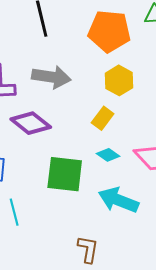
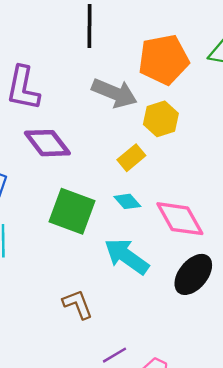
orange pentagon: (109, 31) -> (164, 60), turned -30
gray arrow: (51, 77) -> (114, 93), moved
brown L-shape: (88, 249) -> (78, 304), turned -44

